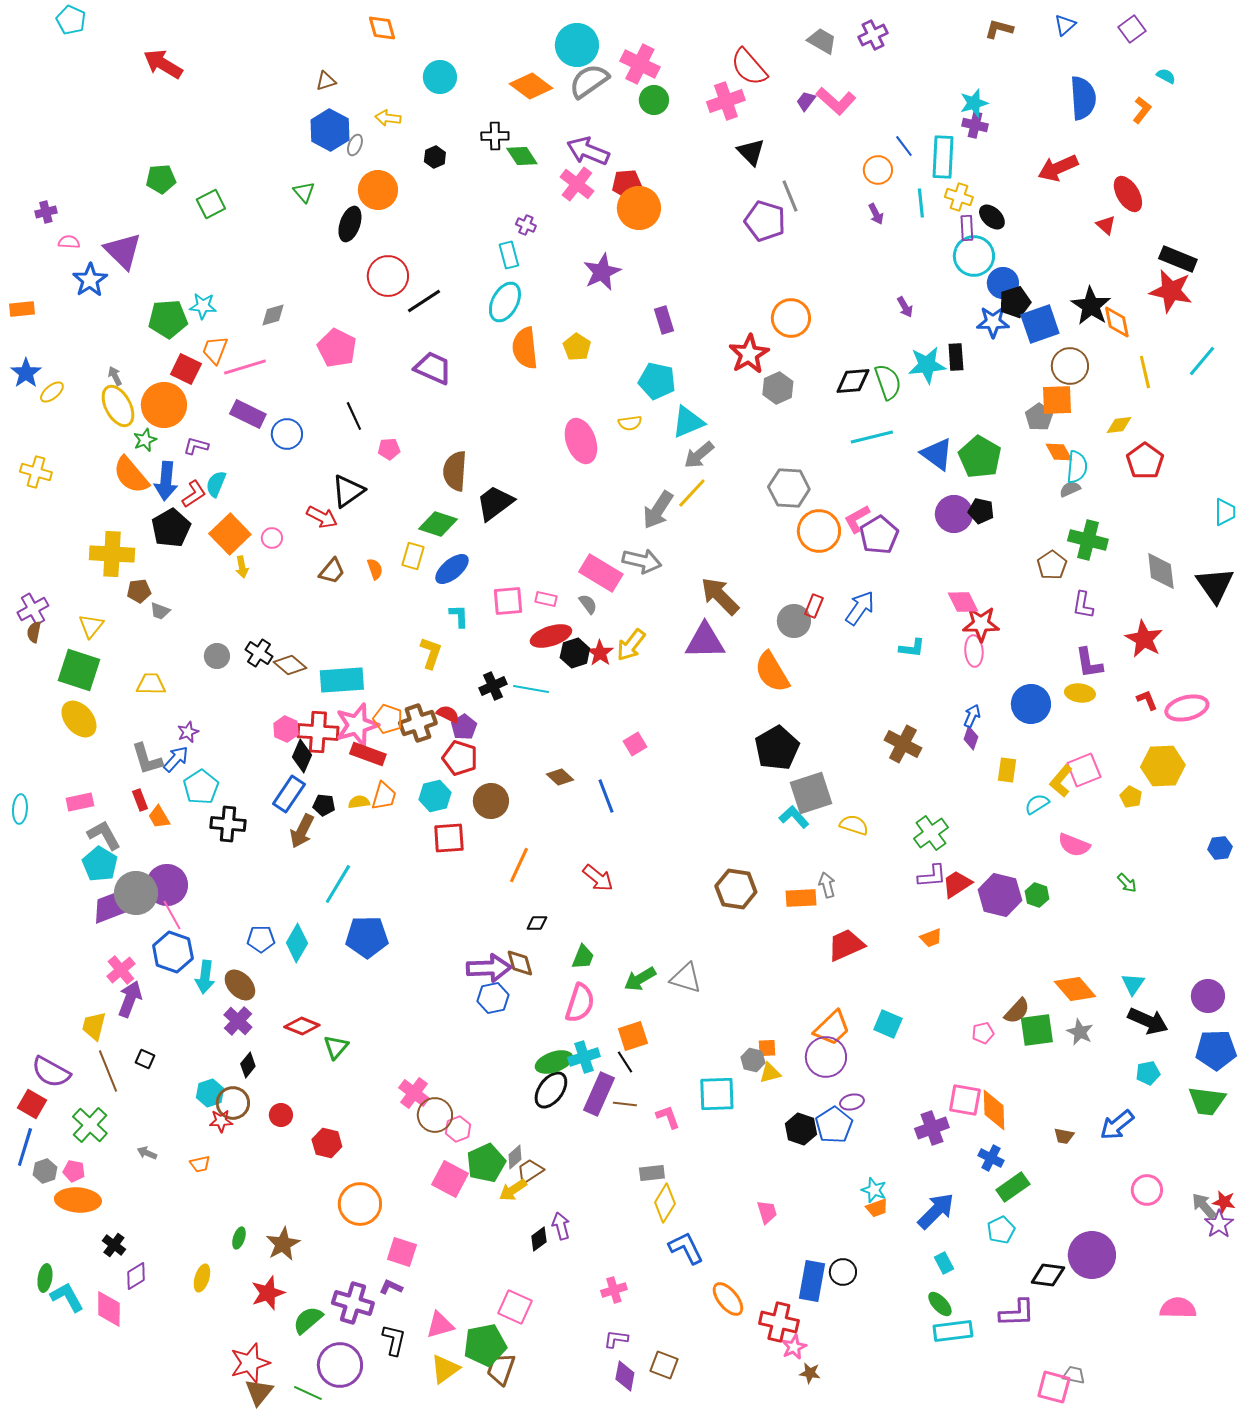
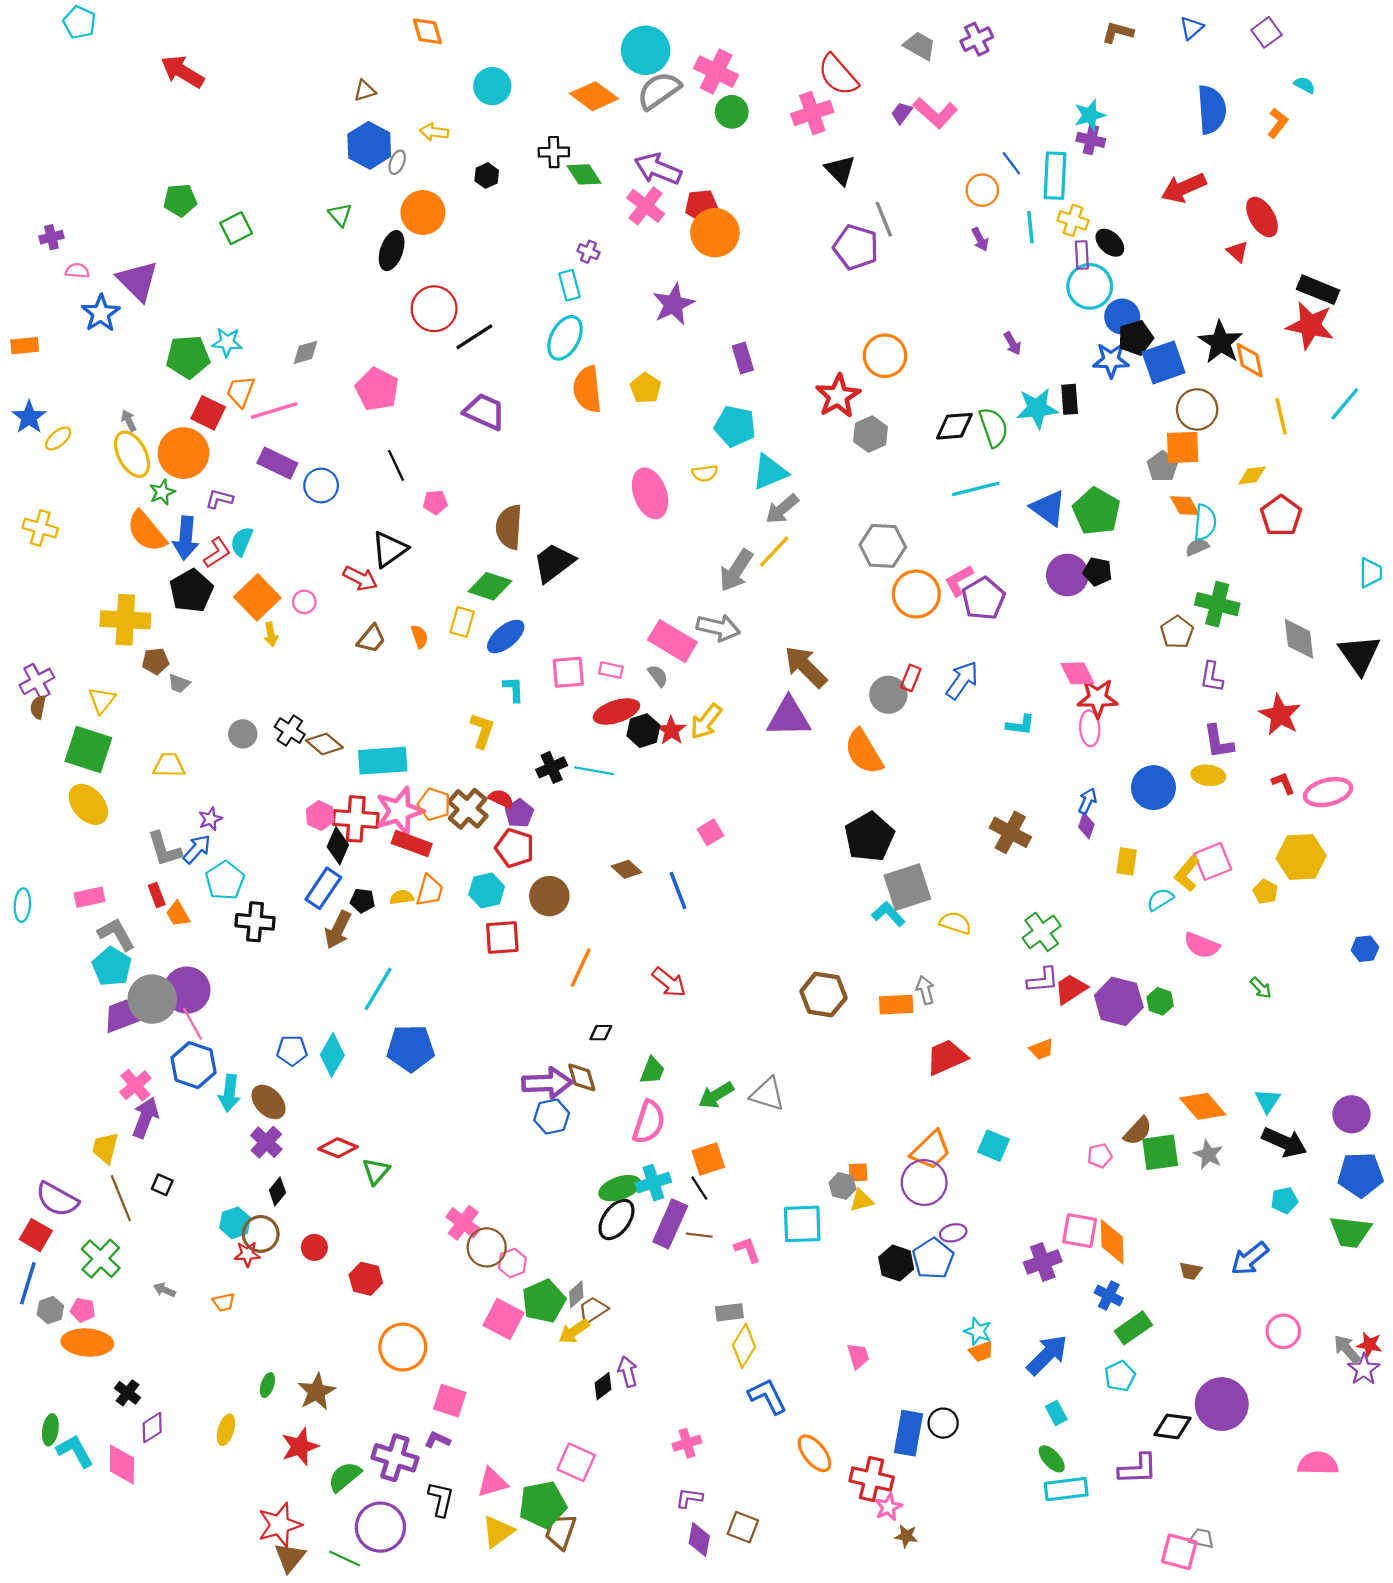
brown cross: (418, 723) -> (468, 809), turned -30

